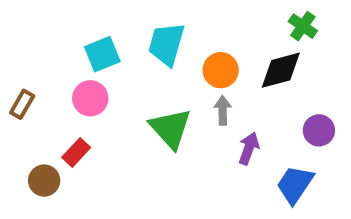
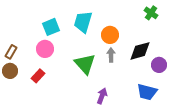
black diamond: (281, 70) -> (140, 51), moved
purple arrow: (249, 148) -> (102, 96), moved
brown circle: (44, 181) -> (10, 71), moved
blue trapezoid: (295, 185) -> (147, 92), turned -110

